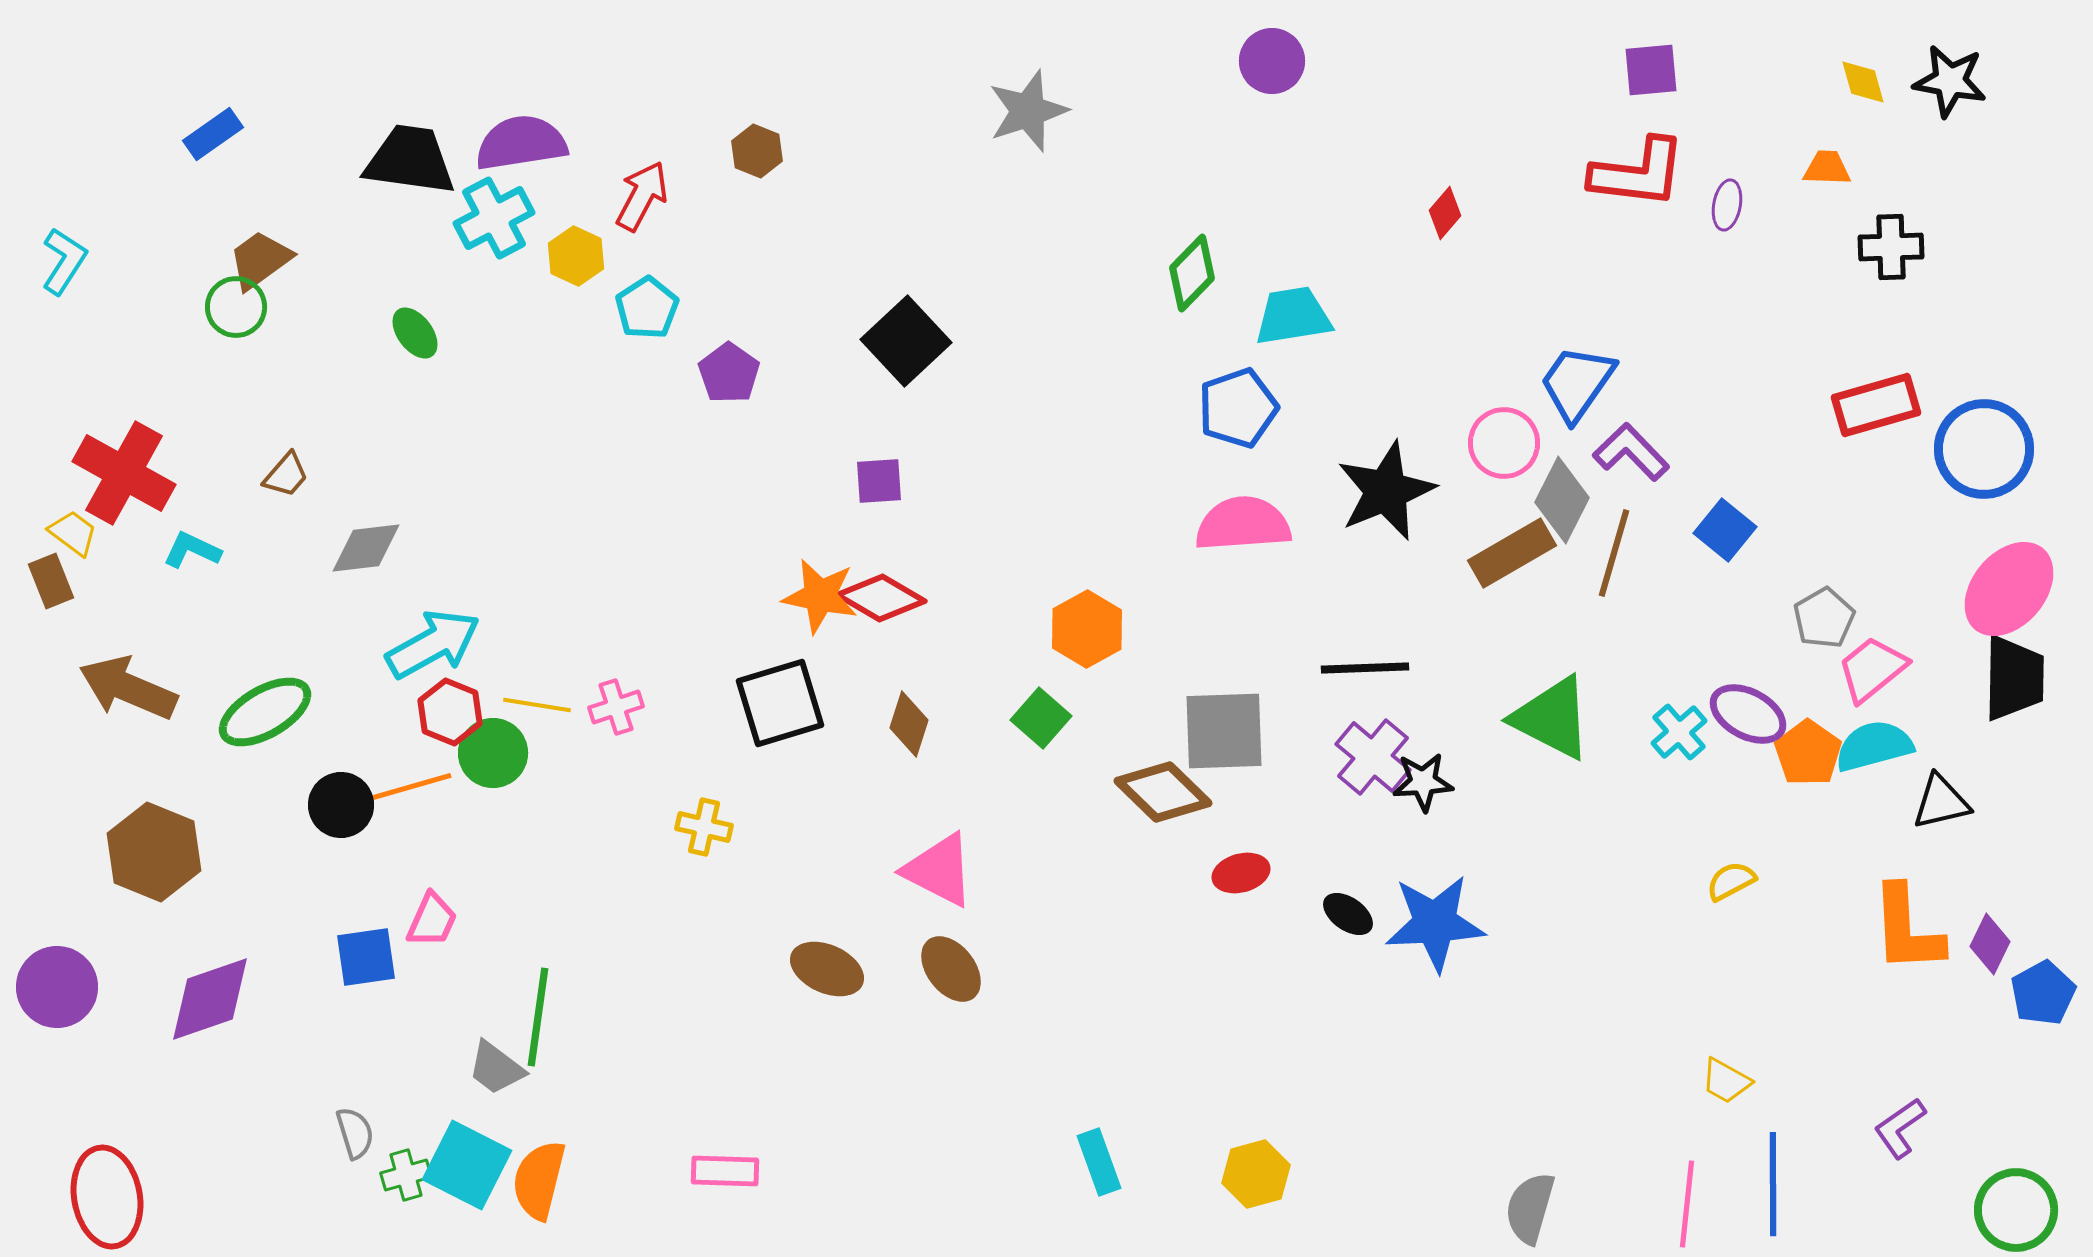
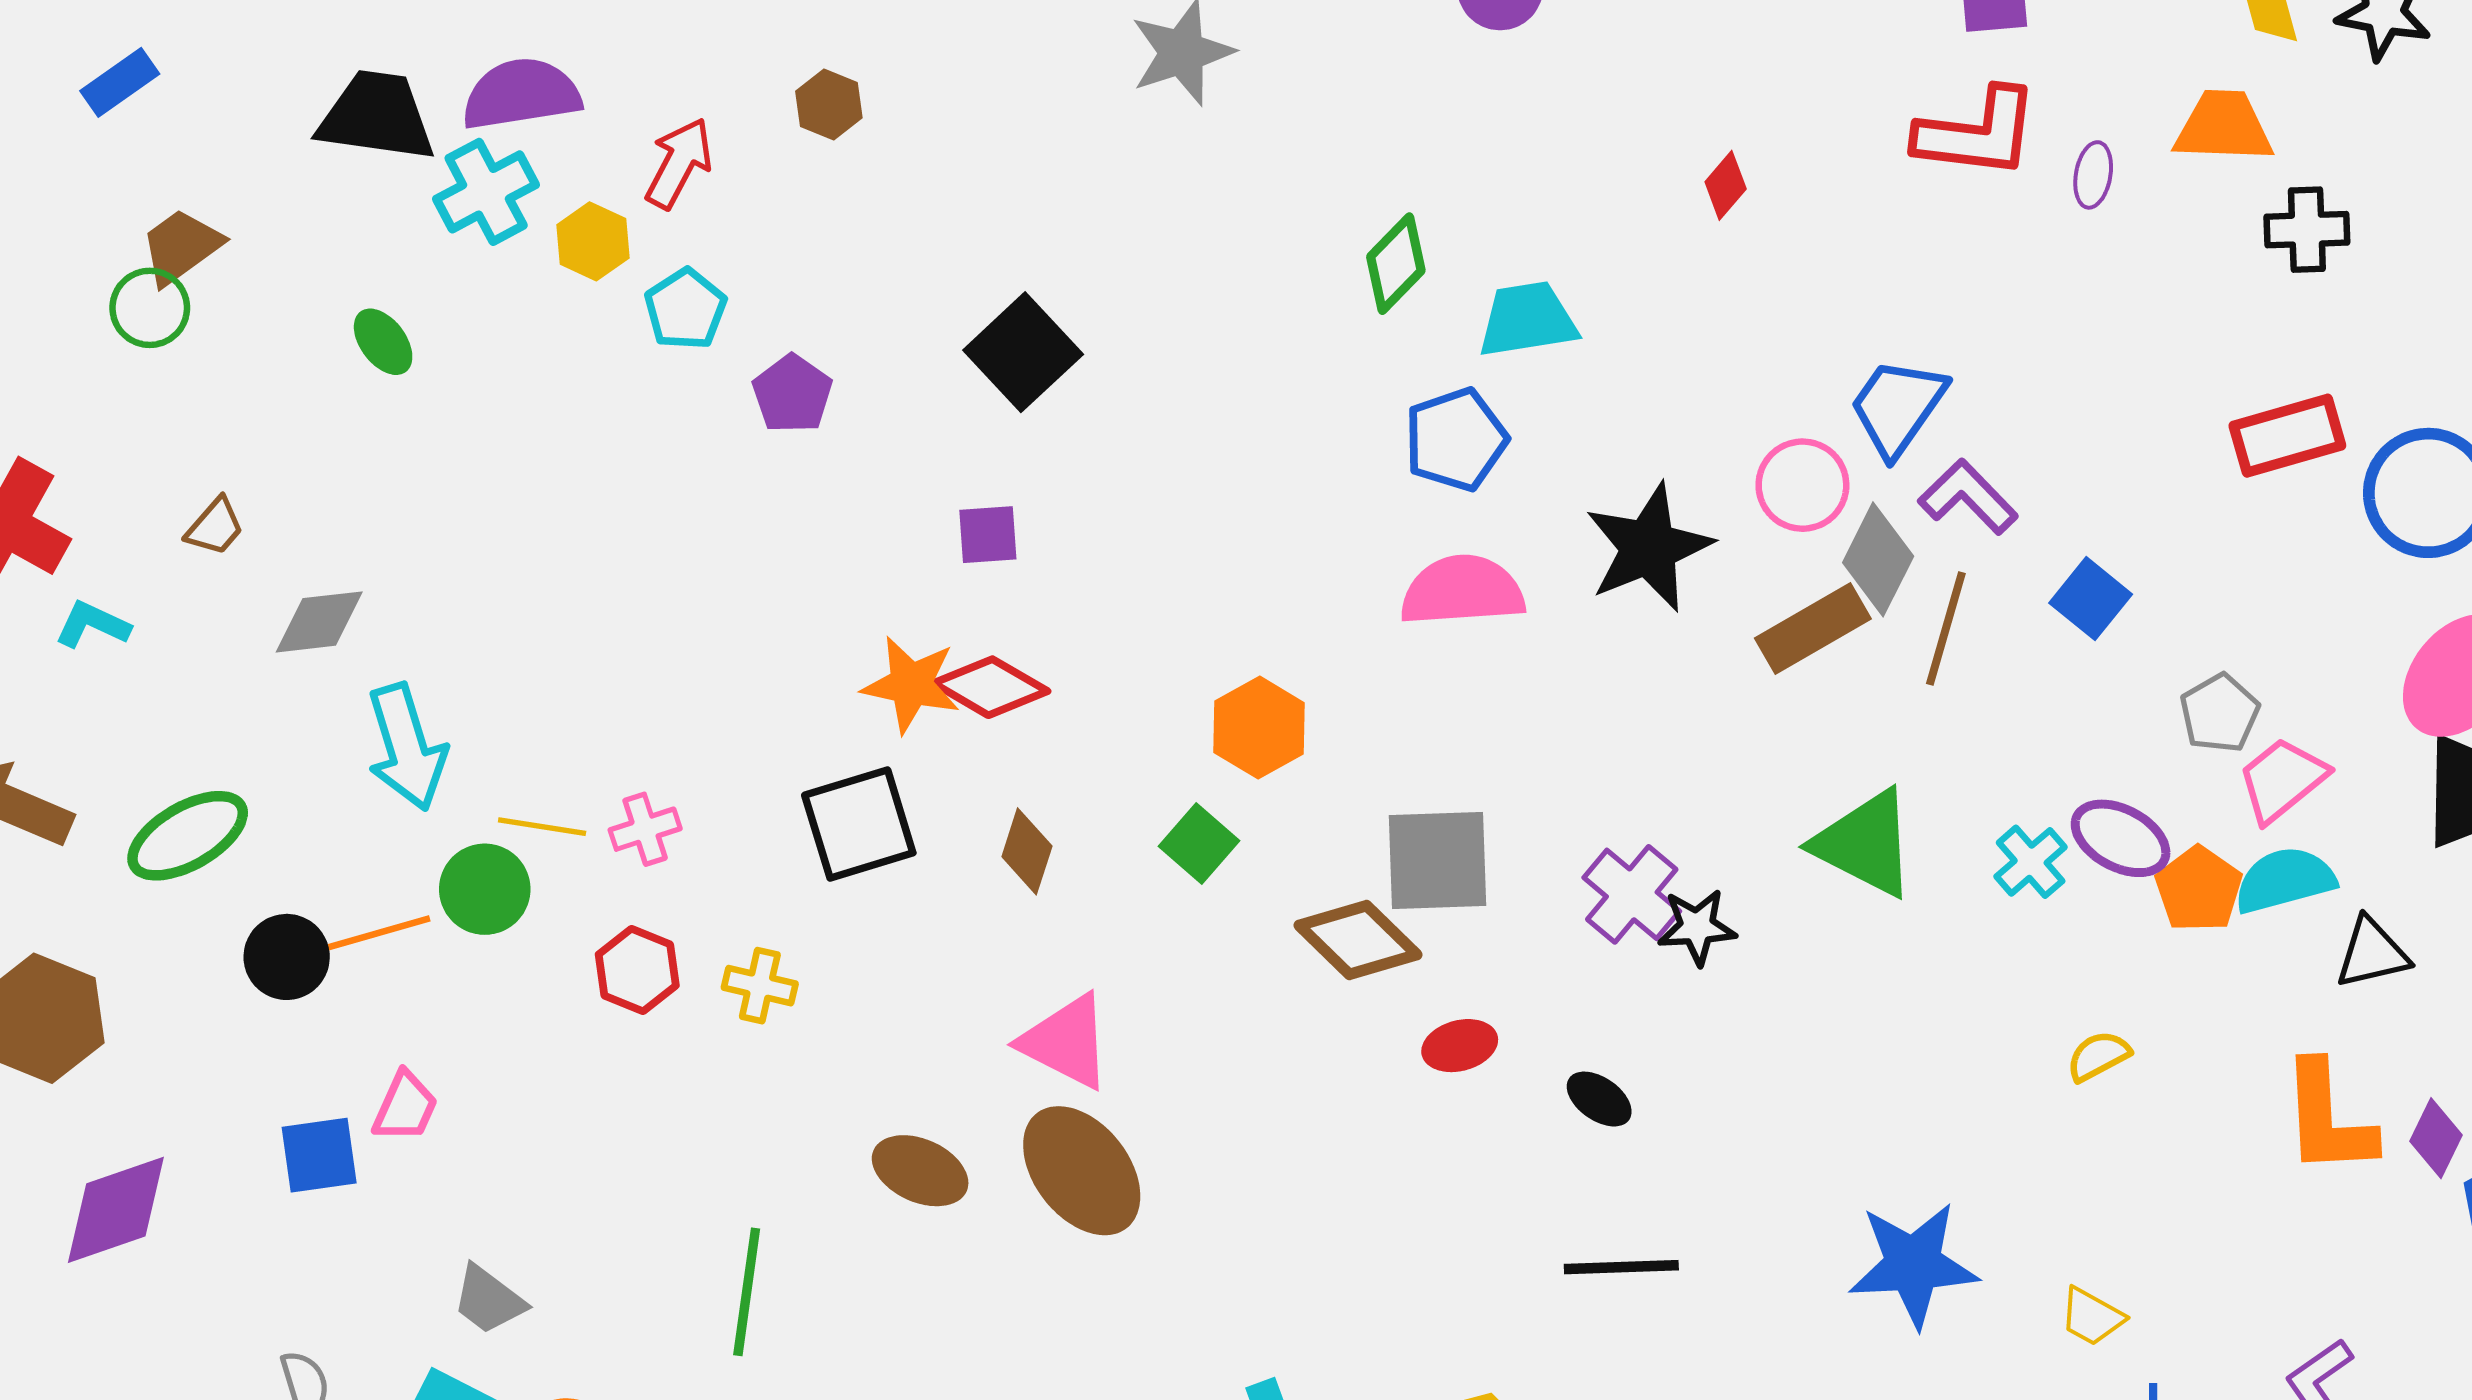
orange trapezoid: (1827, 168) -> (2223, 127), size x1.6
cyan arrow: (433, 644) -> (407, 747), turned 102
black line: (1365, 668) -> (1621, 1267), moved
red hexagon: (450, 712) -> (637, 970), moved
blue star: (1435, 923) -> (1913, 1265), moved
brown ellipse: (951, 969) -> (1082, 1171), size x1.5
green line: (538, 1017) -> (747, 1292), moved

